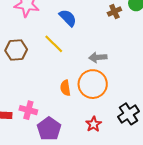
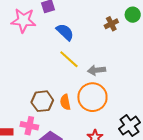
yellow line: (54, 44) -> (69, 59), moved
brown hexagon: (16, 50) -> (42, 101), moved

